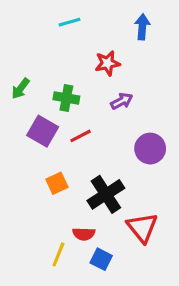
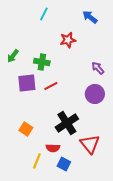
cyan line: (70, 22) -> (44, 14), turned -48
blue arrow: (142, 27) -> (90, 17), turned -56
purple arrow: (122, 101) -> (98, 68), moved, turned -104
purple square: (43, 131) -> (27, 83), turned -36
orange square: (57, 183) -> (26, 129), moved, turned -32

